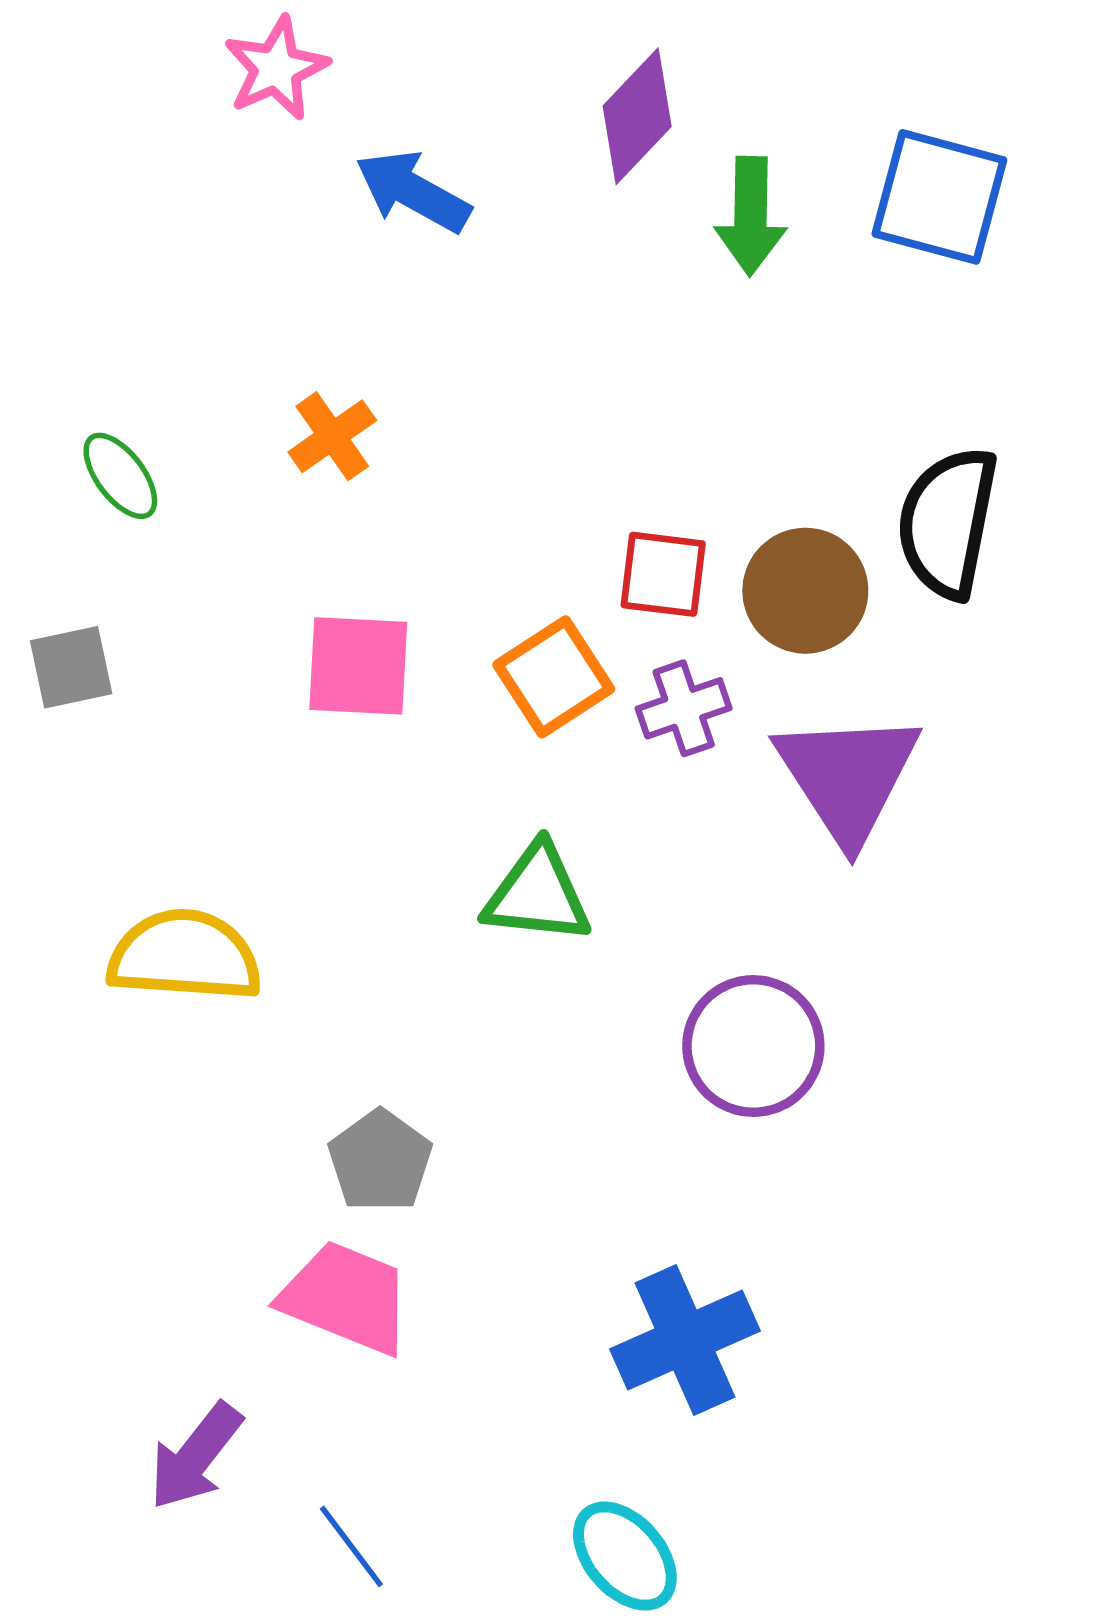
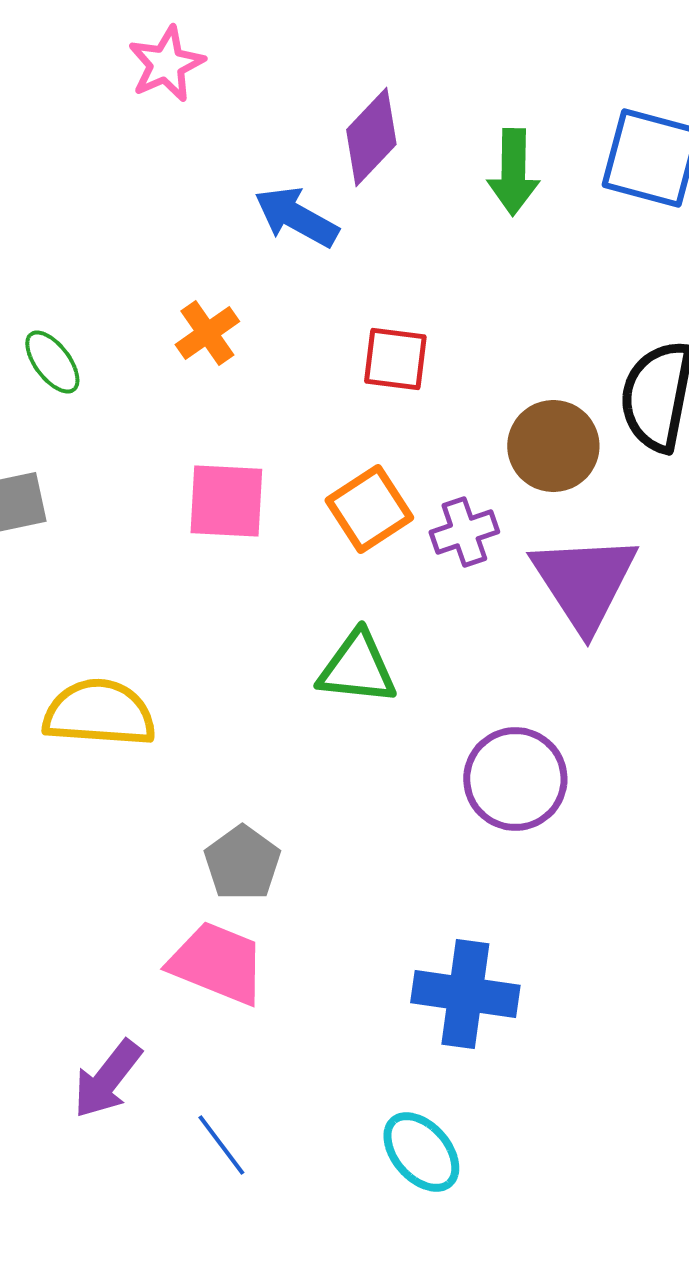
purple diamond: (637, 116) -> (371, 137), moved
blue arrow: (413, 191) -> (296, 217), moved
red square: (663, 574) -> (395, 359), moved
blue cross: (685, 1340) -> (465, 994), turned 32

